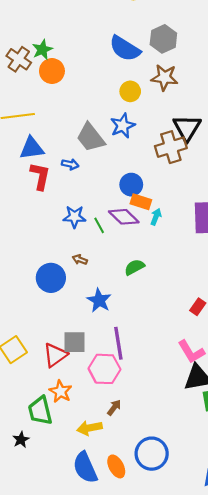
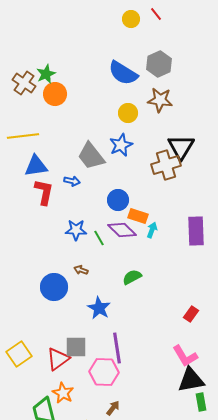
blue circle: (131, 185) -> (118, 200), moved

